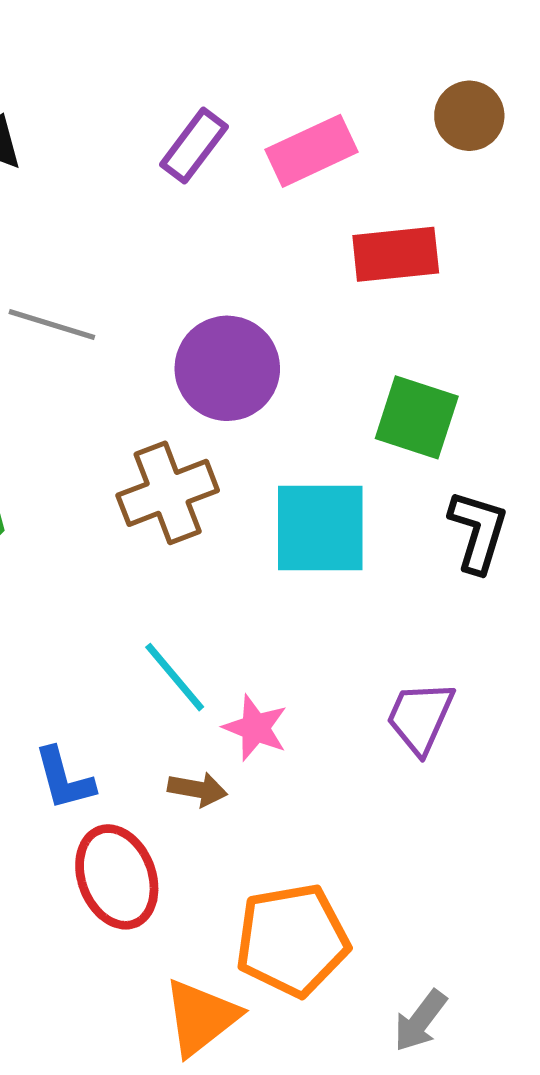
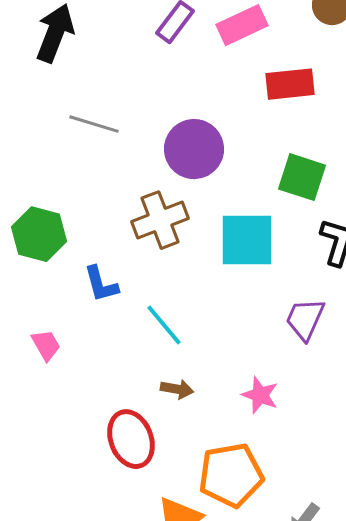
purple trapezoid: (420, 717) -> (305, 319), moved
pink star: (255, 728) -> (260, 395), moved
blue L-shape: (64, 779) -> (101, 284), moved

